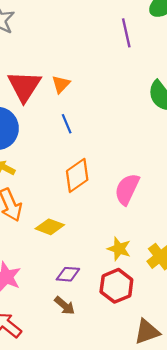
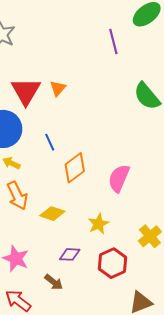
blue line: (67, 124) -> (50, 142), moved
yellow star: (119, 249) -> (98, 224), moved, turned 30
brown arrow: (65, 306) -> (54, 282), moved

